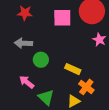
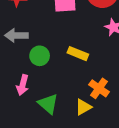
yellow rectangle: (73, 69) -> (78, 54), moved
pink arrow: (27, 82) -> (23, 85), turned -112

